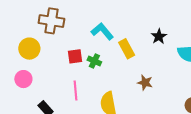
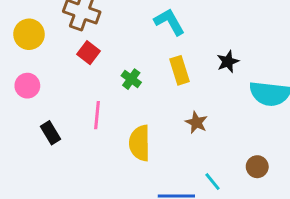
cyan L-shape: (102, 31) -> (169, 22), moved
yellow circle: (29, 49) -> (29, 34), moved
red square: (75, 56) -> (88, 53), moved, turned 35

